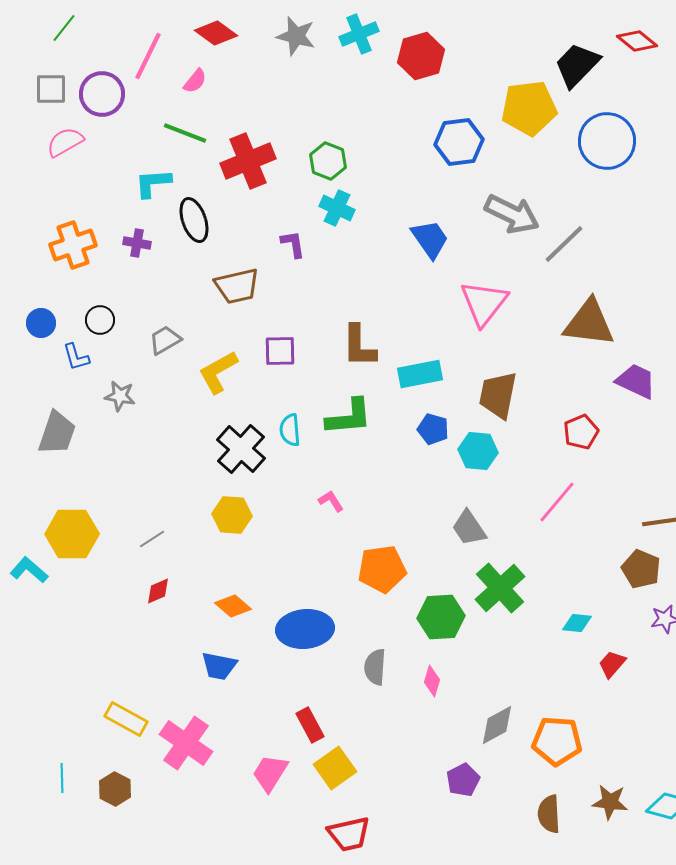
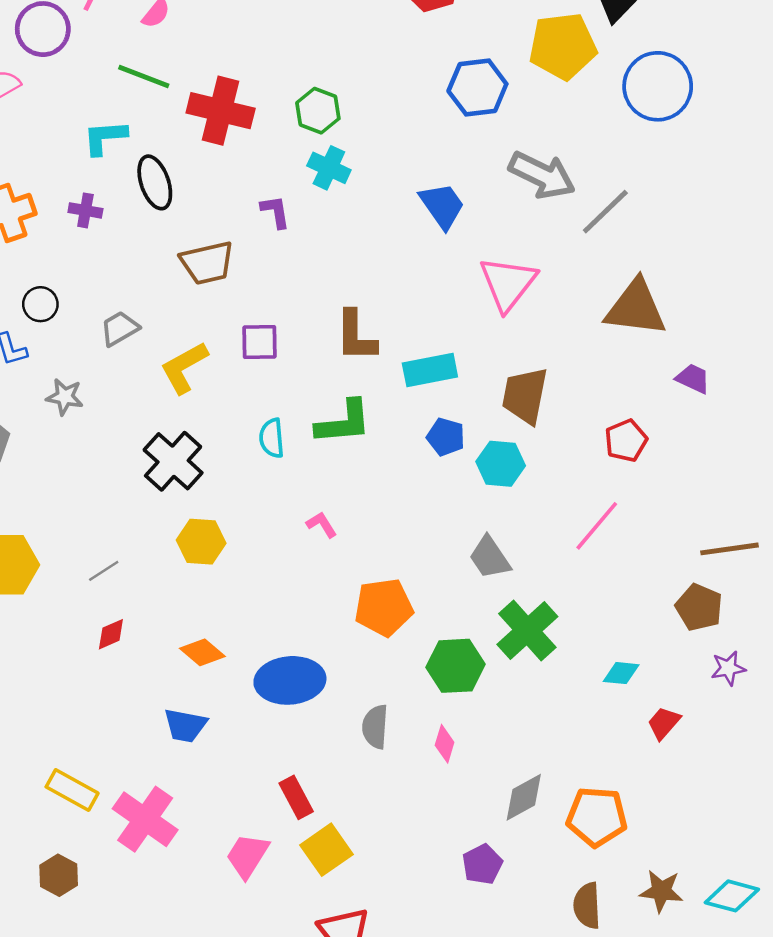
red cross: (248, 161) -> (221, 111), turned 36
purple trapezoid: (636, 381) -> (693, 378), size x0.7
black cross: (241, 449) -> (173, 461), moved

